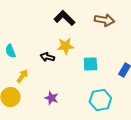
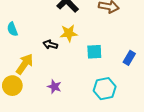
cyan semicircle: (10, 51) -> (12, 29), moved
yellow arrow: (22, 76) -> (25, 64), size x1.5

